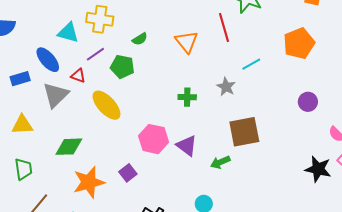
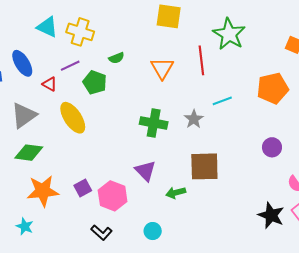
cyan triangle: (68, 33) -> (47, 27), moved
gray triangle: (56, 95) -> (24, 115), moved
green cross: (187, 97) -> (154, 123), size x1.5
pink hexagon: (154, 139) -> (113, 196), moved

